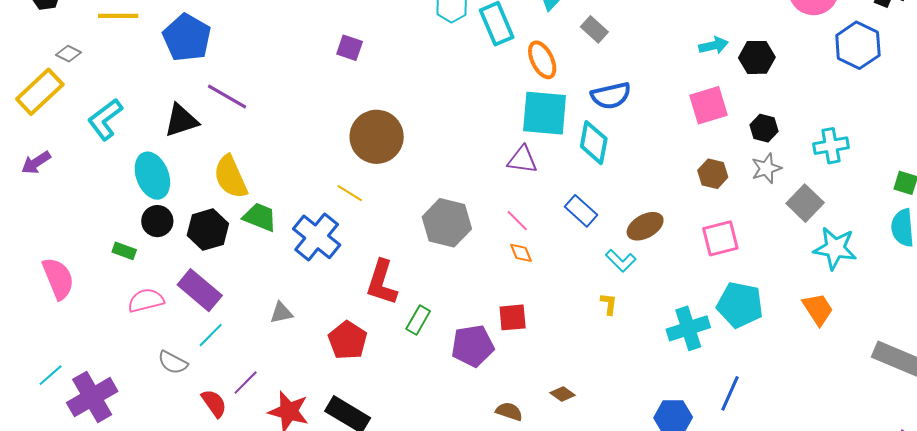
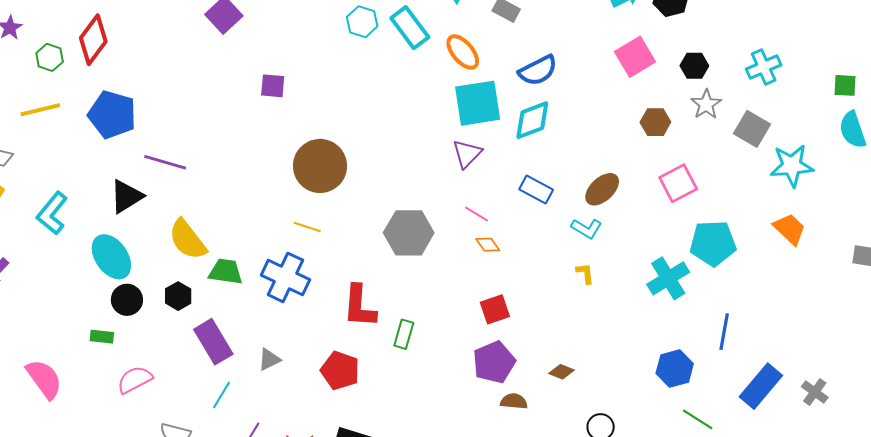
cyan diamond: (594, 143) -> (532, 120), turned 72
purple triangle: (522, 160) -> (467, 154), turned -40
black hexagon: (208, 230) -> (178, 296), size x0.7
purple rectangle: (200, 290) -> (213, 342), moved, turned 33
cyan line: (211, 335) -> (222, 395), moved
purple pentagon: (473, 346) -> (494, 362), moved

